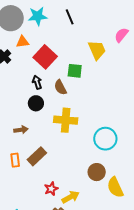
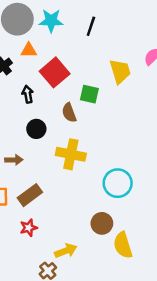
black line: (70, 17) -> (91, 26), turned 35
black arrow: (37, 82) -> (28, 94), moved
red star: (51, 189) -> (29, 228), moved

